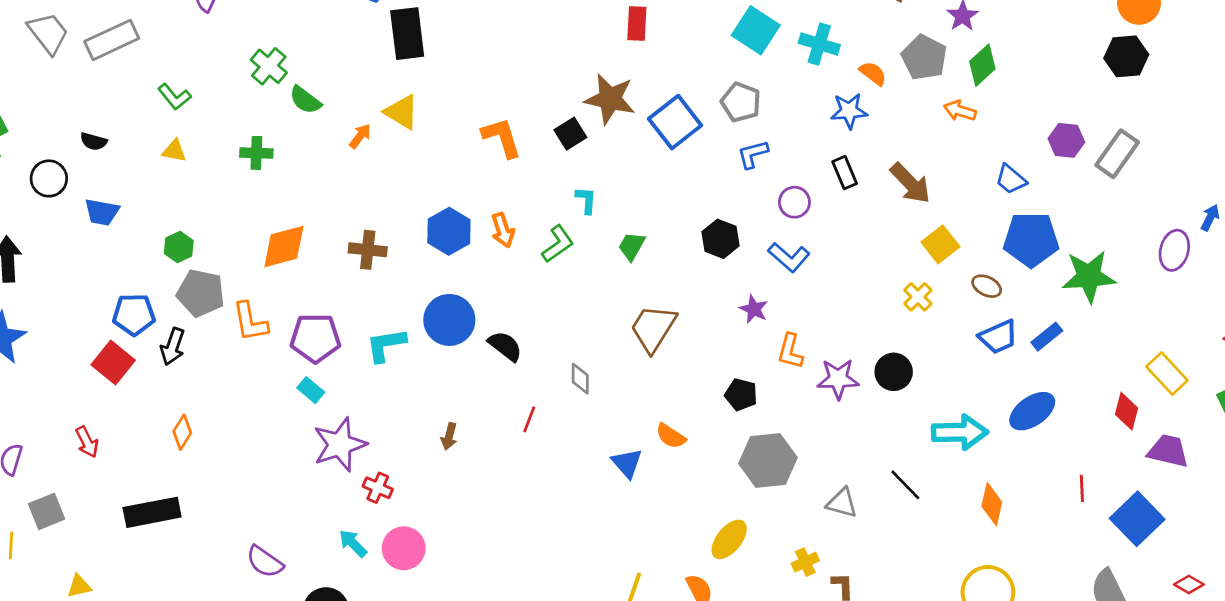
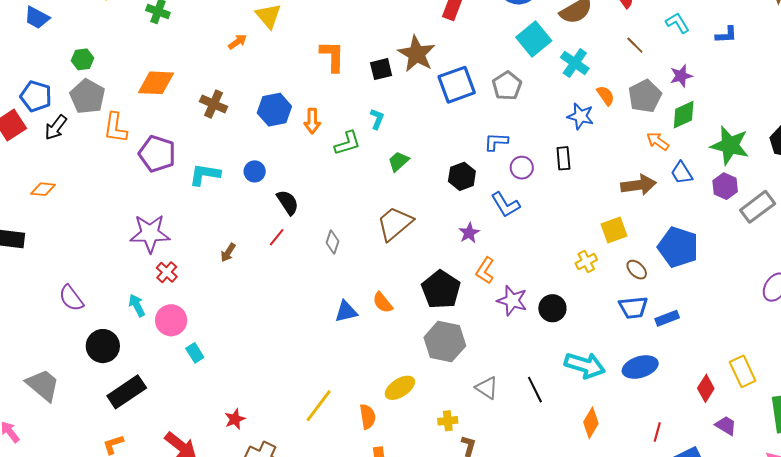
orange arrow: (360, 136) -> (237, 42), moved
blue L-shape: (753, 154) -> (496, 142), moved
blue trapezoid: (1011, 179) -> (682, 173), moved
brown arrow: (910, 183) -> (638, 185), moved, turned -72
green star: (1089, 276) -> (730, 145), moved
blue circle: (449, 320) -> (255, 171), size x0.6
cyan rectangle: (311, 390) -> (195, 353), moved
black pentagon: (741, 395) -> (441, 290), size x1.6
red line: (529, 419) -> (277, 237), moved
orange diamond: (182, 432) -> (43, 189), turned 45
purple trapezoid: (1168, 451) -> (726, 426), size x0.7
blue triangle: (627, 463) -> (346, 312), turned 40

